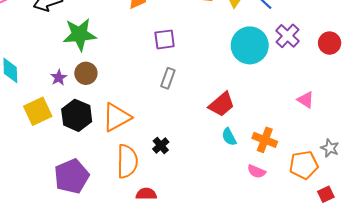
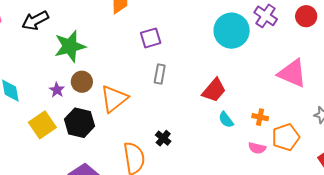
pink triangle: (306, 100) -> (292, 73), size x1.8
orange triangle: (117, 117) -> (114, 99), moved
orange cross: (265, 140) -> (260, 117), size x0.7
orange pentagon: (304, 165) -> (286, 137), moved

